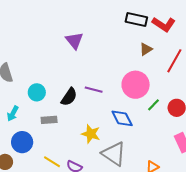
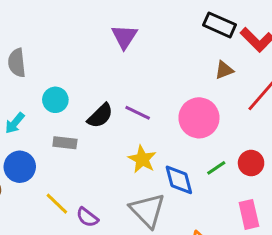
green line: (153, 105) -> (216, 168), moved
blue diamond: (122, 118) -> (179, 180), moved
yellow star: (91, 134) -> (142, 159), moved

